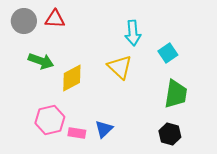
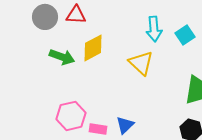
cyan square: (168, 53) -> (185, 35), moved
yellow diamond: (72, 78) -> (93, 48), moved

